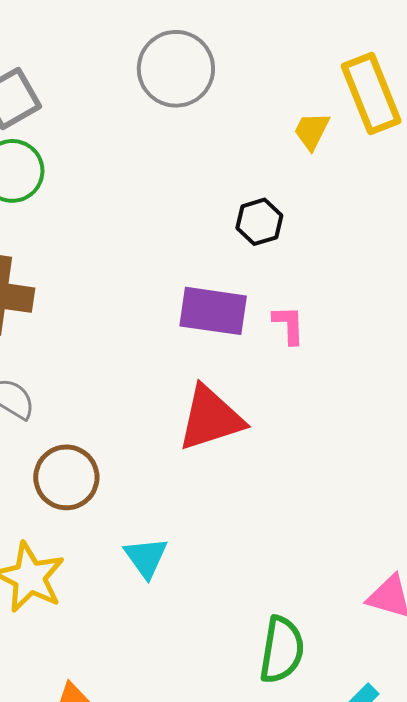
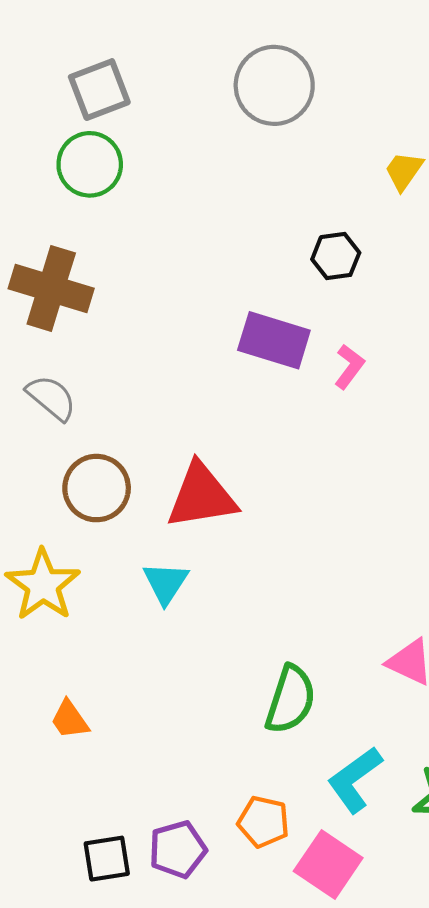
pink L-shape: (289, 325) -> (349, 367), turned 30
red triangle: (211, 418) -> (201, 496), moved

